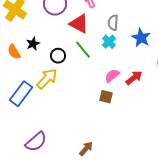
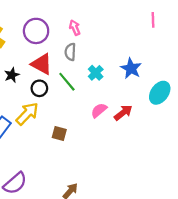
gray semicircle: (113, 23) -> (70, 52), moved
red triangle: (79, 24) -> (42, 64), moved
brown square: (106, 97) -> (59, 134), moved

